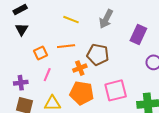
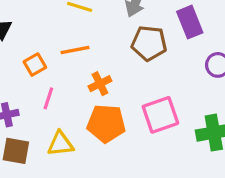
purple rectangle: (138, 34) -> (190, 22), turned -42
brown pentagon: (98, 55) -> (149, 43), moved

